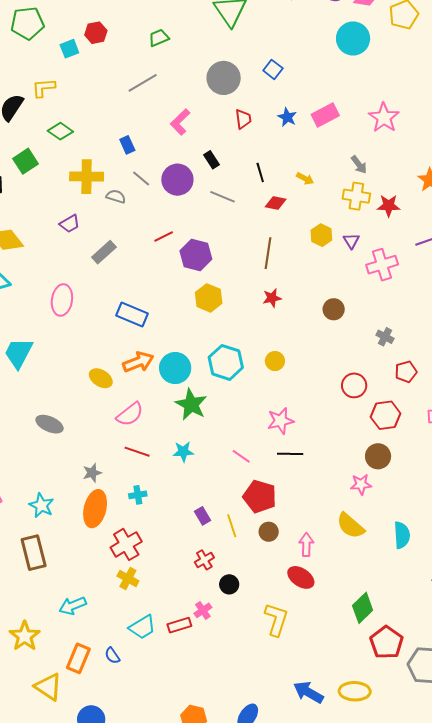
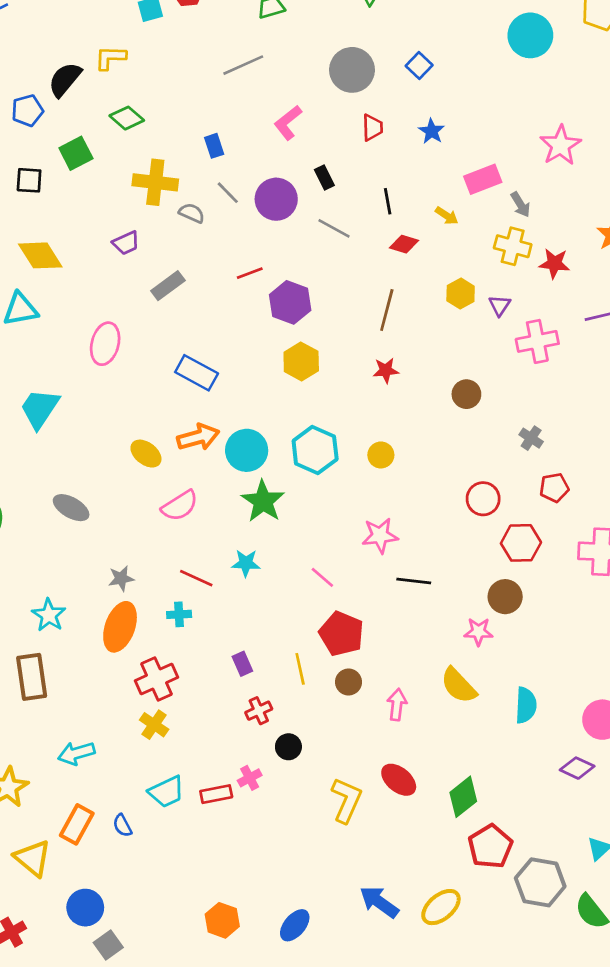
pink rectangle: (325, 115) -> (483, 179), moved
red line: (137, 452) -> (196, 578), moved
black line: (290, 454) -> (414, 581), moved
purple rectangle: (203, 516) -> (242, 664), moved
red ellipse: (301, 577) -> (399, 780), moved
yellow ellipse: (355, 691) -> (441, 907), turned -48

